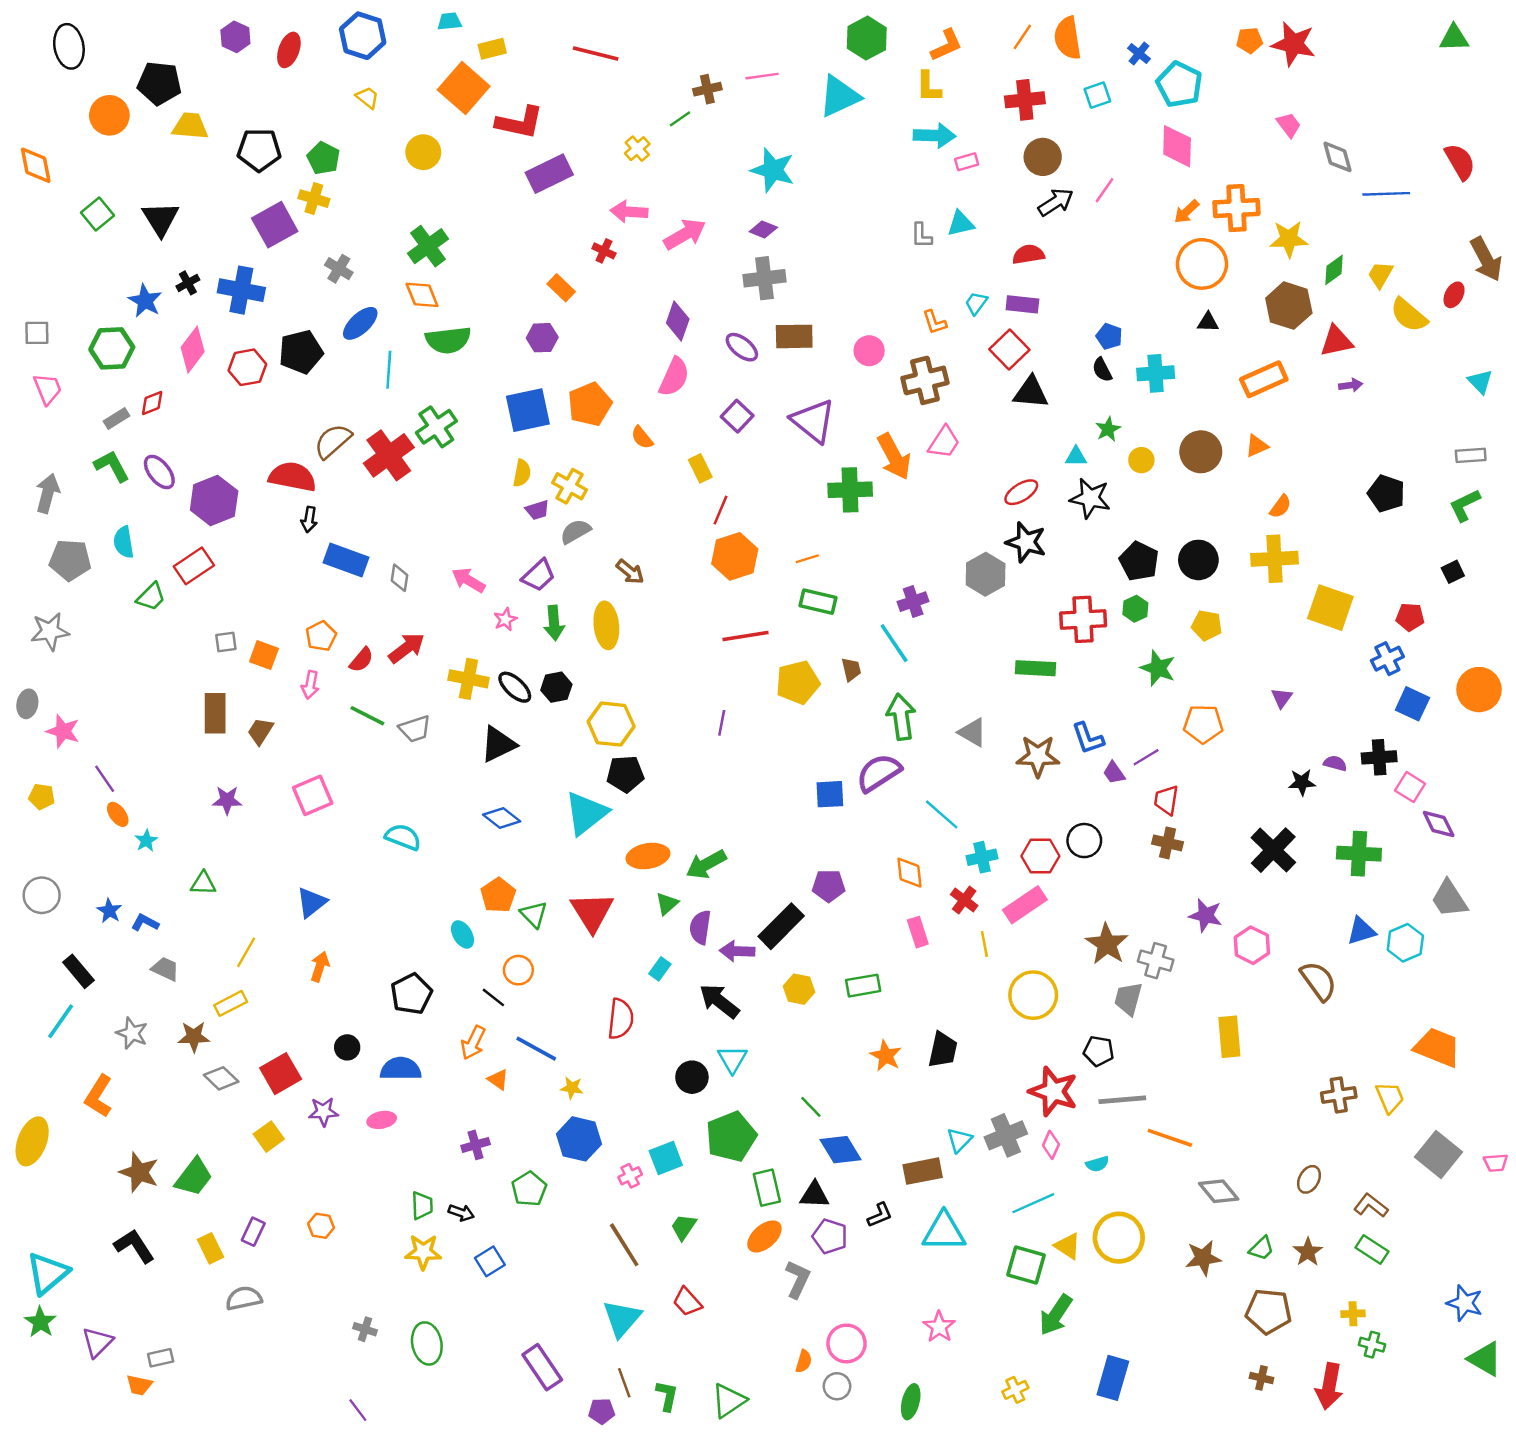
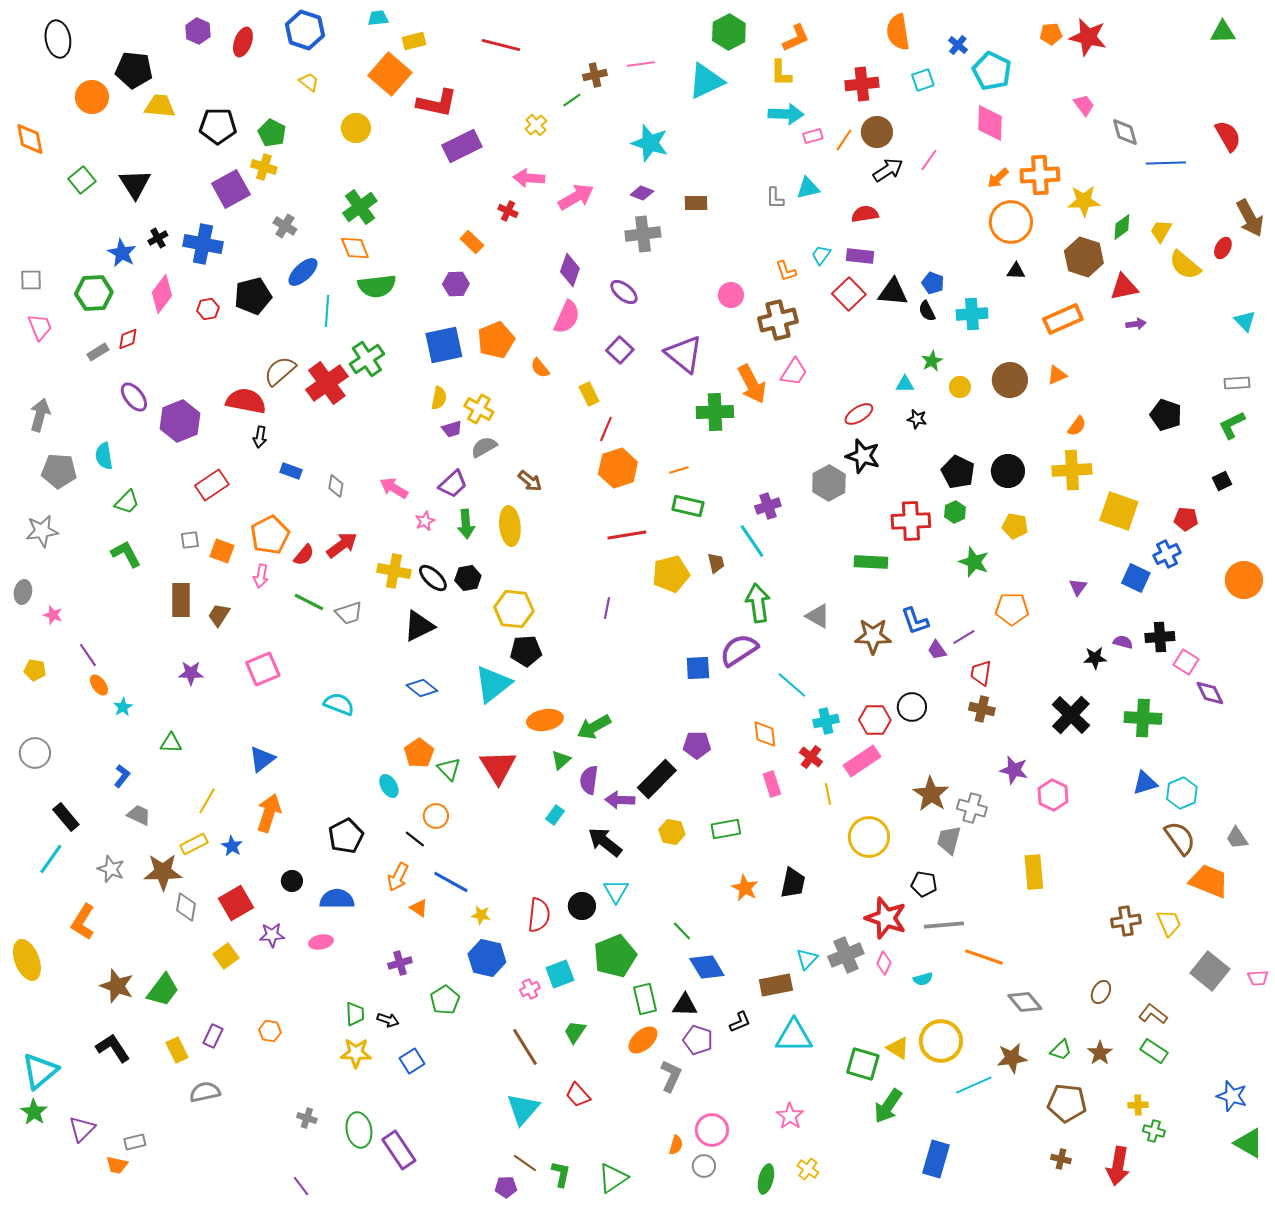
orange line: (1022, 37) -> (844, 140), moved
brown rectangle: (794, 336) -> (696, 203), moved, size x0.7
red hexagon: (247, 367) -> (208, 309), size x0.7
black triangle: (1031, 392) -> (893, 292), moved
green L-shape: (112, 466) -> (126, 554), moved
black star: (1090, 498) -> (917, 419), size x0.6
blue rectangle: (346, 560) -> (291, 471), size x0.6
red rectangle: (194, 566) -> (212, 485), moved
orange pentagon: (321, 636) -> (270, 535), size x1.5
blue square: (1412, 704) -> (1136, 578), moved
pink star: (63, 731) -> (53, 615), size x0.7
gray trapezoid: (1449, 899) -> (1237, 838), moved, size x0.7
blue star: (109, 911) -> (232, 846), moved
blue L-shape: (145, 923) -> (122, 776), turned 100
orange arrow: (320, 967) -> (269, 813), size x1.5
brown semicircle: (1318, 981) -> (1180, 838), moved
red semicircle: (621, 1019) -> (539, 915), moved
brown star: (194, 1037) -> (163, 872), size x1.4
gray diamond: (221, 1078) -> (186, 907), turned 56
yellow ellipse: (32, 1141) -> (27, 960), turned -42
cyan line: (1033, 1203) -> (974, 1085), moved
purple rectangle: (542, 1367) -> (399, 1150), moved
brown line: (624, 1383) -> (525, 1163), turned -35
yellow cross: (1015, 1390) -> (808, 1169), moved, turned -30

